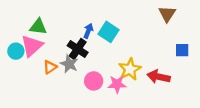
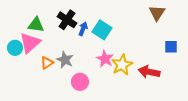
black cross: (78, 49) -> (67, 20), moved
pink circle: (94, 81) -> (80, 82), moved
pink star: (117, 84) -> (105, 59), moved, turned 30

